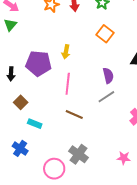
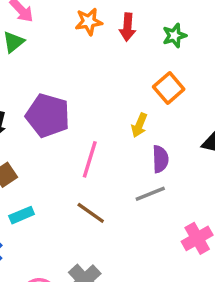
yellow arrow: (66, 52) -> (139, 125), moved
cyan rectangle: (35, 124) -> (22, 215), turned -56

